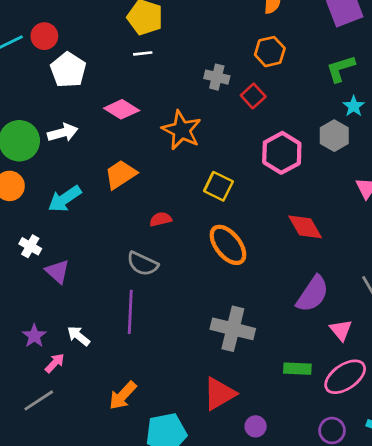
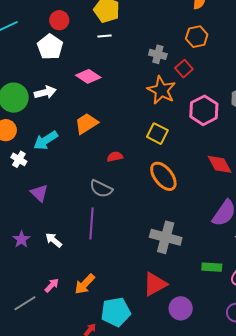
red circle: (44, 36) -> (59, 20), moved
orange star: (182, 130) -> (161, 90), moved
white cross: (30, 246) -> (19, 159), moved
pink arrow: (55, 363) -> (52, 285), moved
gray line: (39, 400) -> (25, 303), moved
purple circle: (256, 426) -> (181, 308), size x1.5

